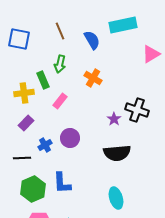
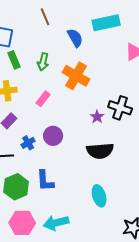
brown line: (60, 31) -> (45, 17), moved
orange cross: (93, 78) -> (76, 76), size x1.5
green rectangle: (43, 80) -> (14, 60), moved

